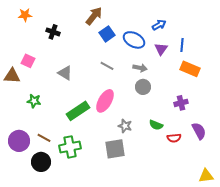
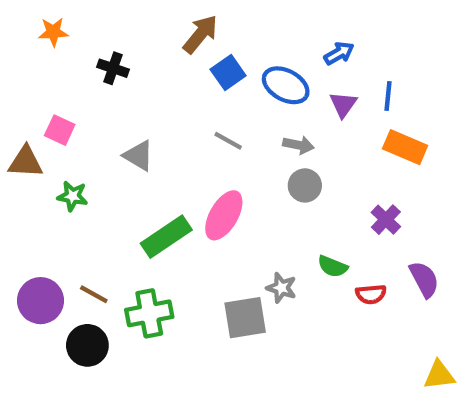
green star: (34, 101) -> (72, 196), moved
purple cross: (181, 103) -> (386, 220), turned -32
gray star: (125, 126) -> (281, 288), moved

